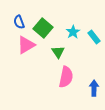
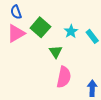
blue semicircle: (19, 22) -> (16, 12), moved
pink triangle: (26, 45) -> (16, 33), moved

